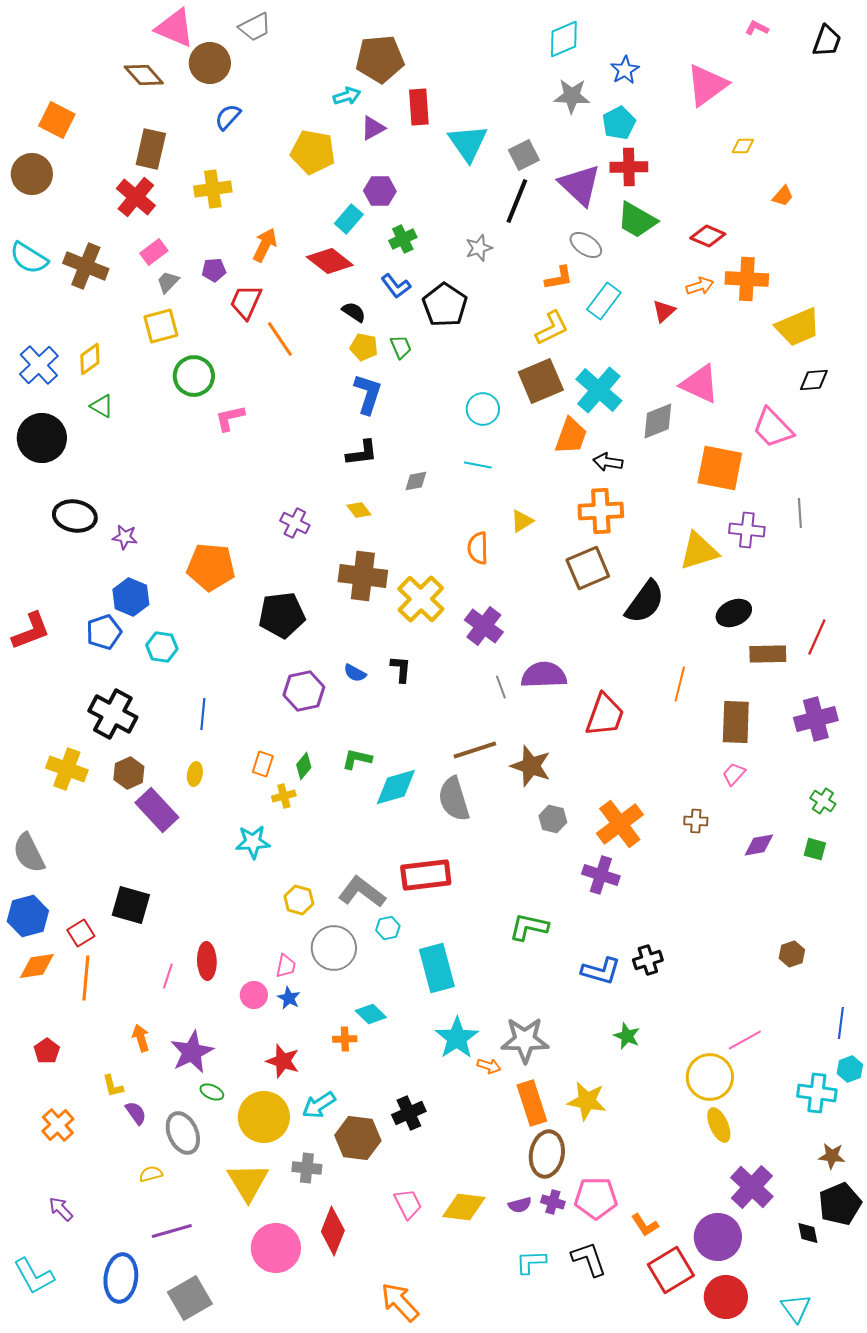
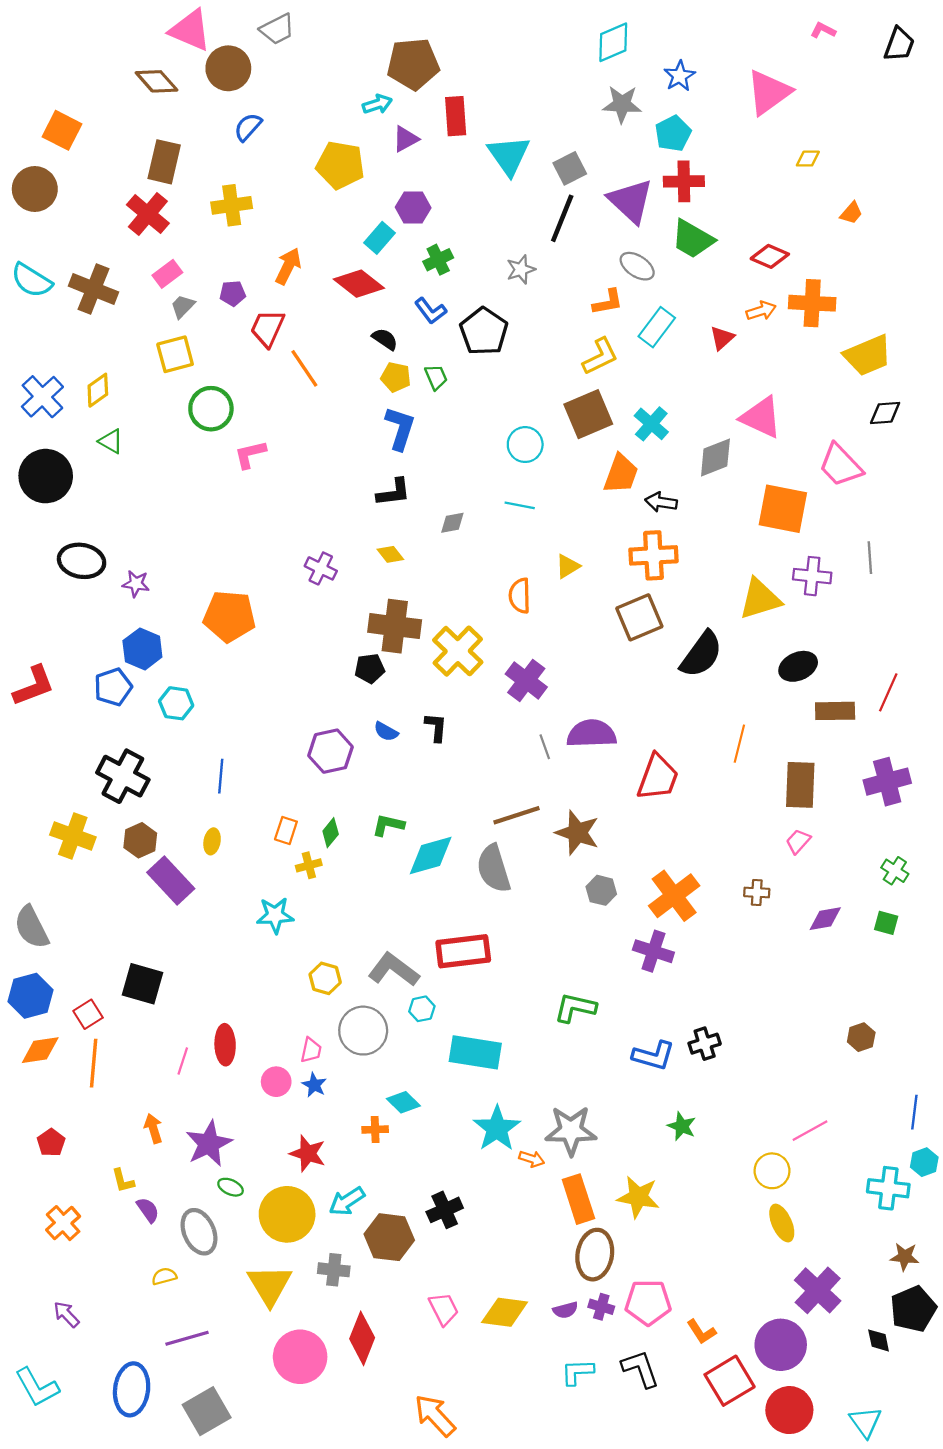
cyan cross: (599, 390) -> (651, 424), size x0.7
black pentagon: (282, 615) -> (370, 669), moved, size x0.6
cyan rectangle: (437, 968) -> (475, 1052), turned -66
yellow circle: (710, 1077) -> (772, 1171), size x0.7

